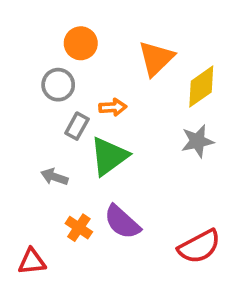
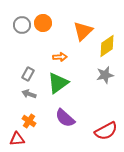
gray circle: (58, 85) -> (22, 25), moved
gray rectangle: (77, 126) -> (28, 74), moved
orange cross: (79, 228) -> (29, 121), moved

